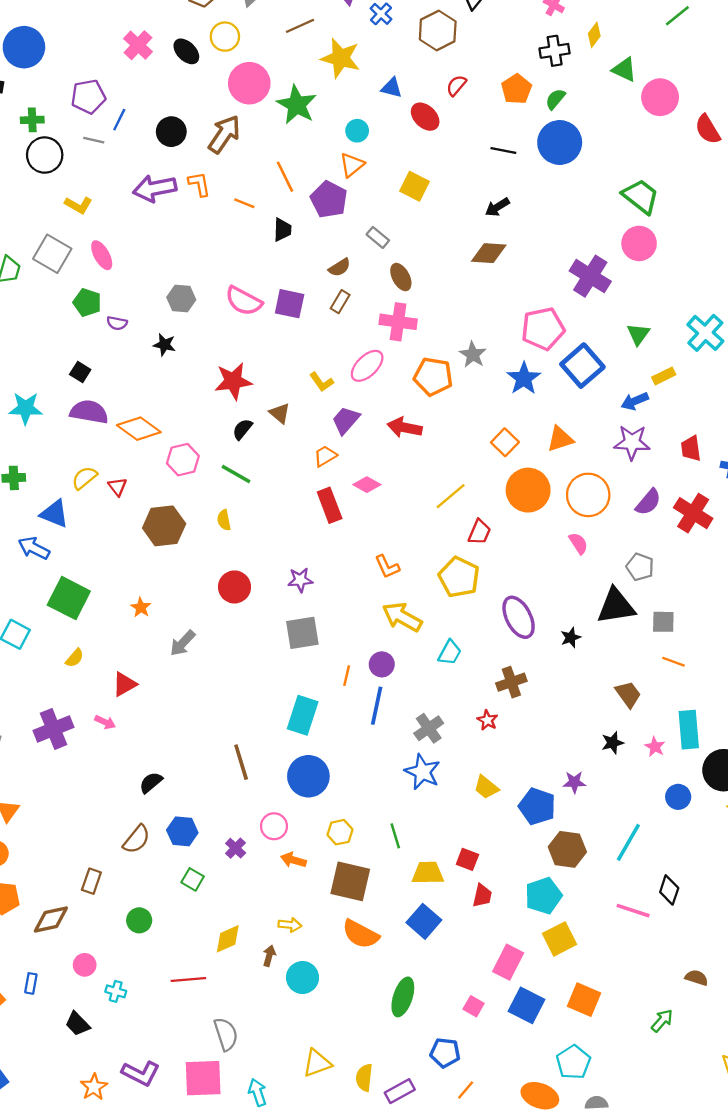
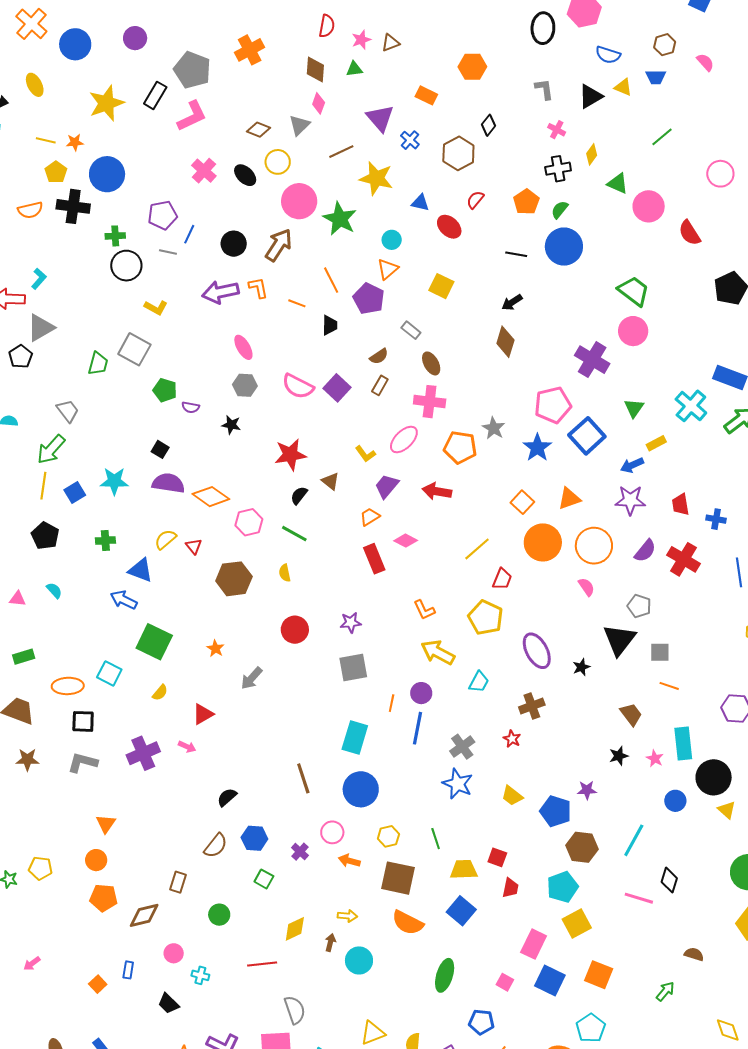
brown diamond: (489, 253) -> (505, 342), turned -76
pink ellipse: (102, 255) -> (243, 347), moved
purple square: (290, 304) -> (337, 388), turned 32
black triangle: (616, 606) -> (619, 640), turned -42

